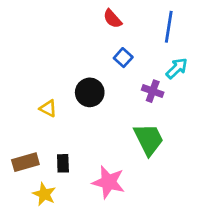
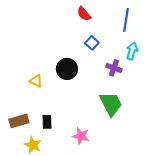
cyan arrow: (177, 68) -> (132, 51), turned -30
pink star: (108, 182) -> (81, 136), size x0.7

